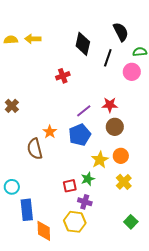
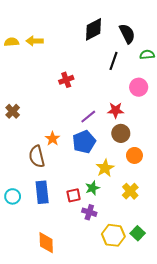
black diamond: (83, 44) -> (93, 29), moved, turned 50
pink circle: (132, 72) -> (139, 87), moved
orange circle: (121, 156) -> (134, 155), moved
blue rectangle: (27, 210) -> (42, 192), moved
yellow hexagon: (75, 222) -> (113, 235), moved

